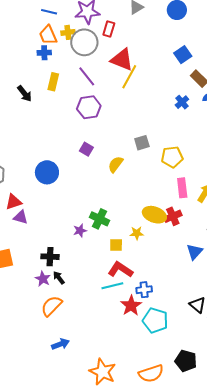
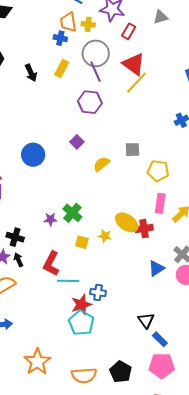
gray circle: (84, 42) -> (96, 53), moved
red L-shape: (120, 270) -> (51, 264), moved, turned -110
cyan pentagon: (155, 320) -> (81, 323), moved

